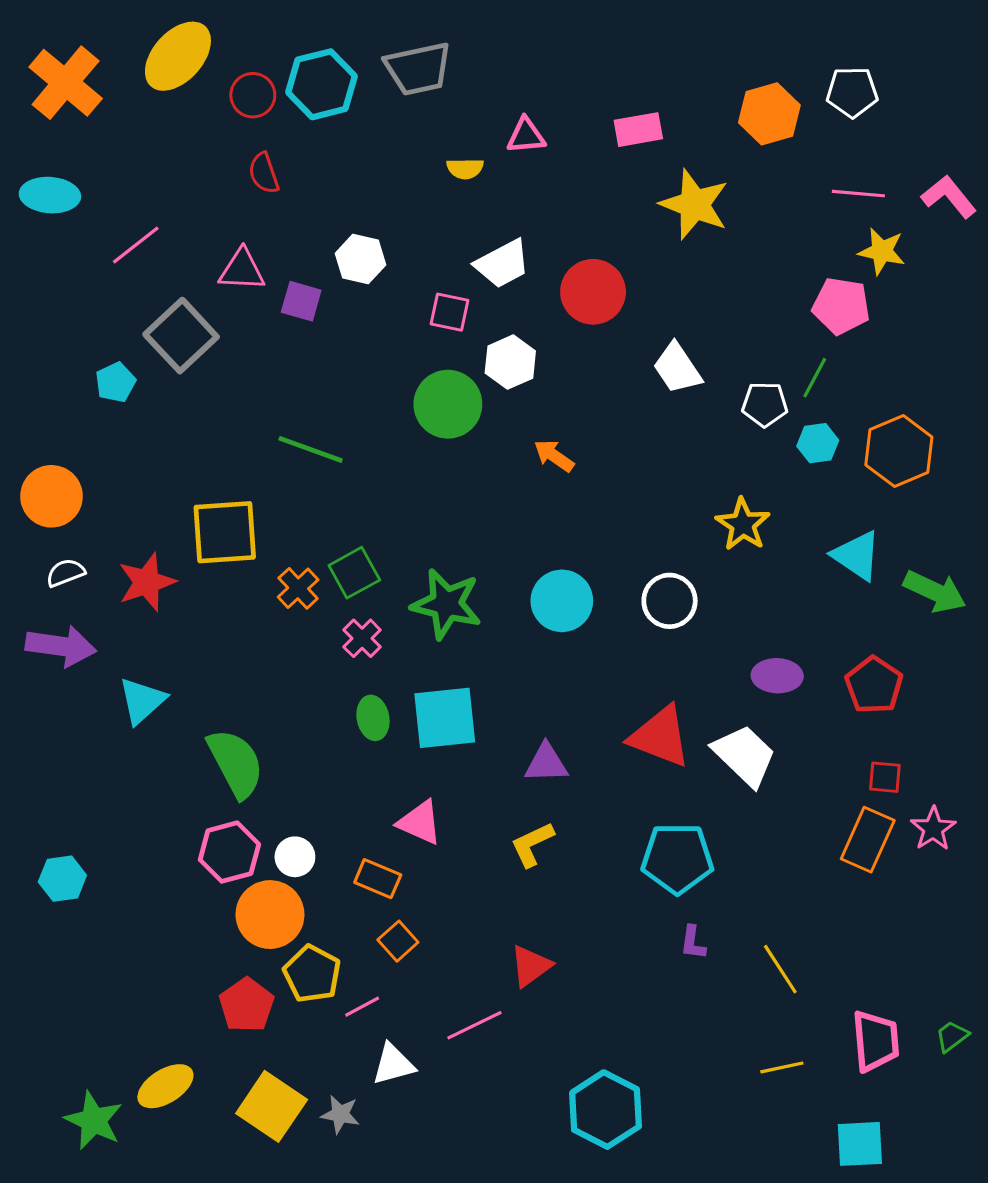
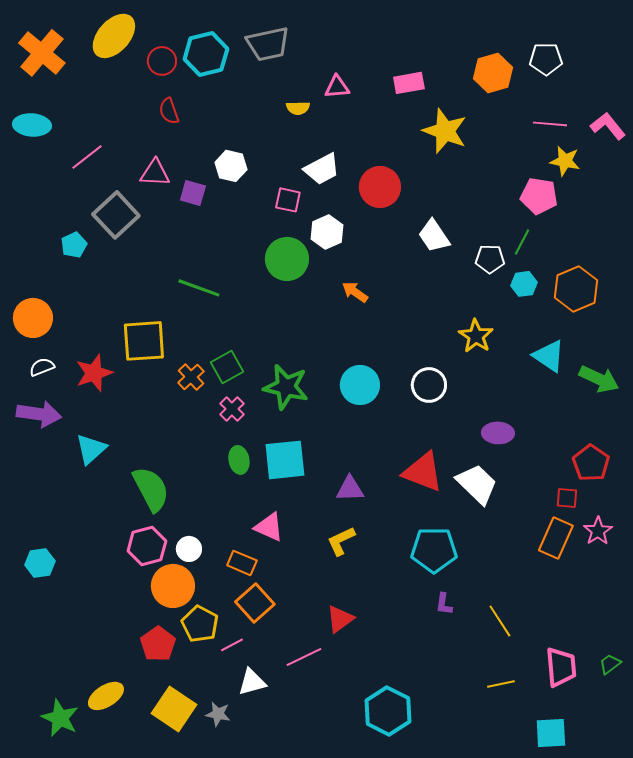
red pentagon: (874, 685) -> (591, 463), moved
orange square: (398, 941) -> (255, 603), size x1.5

